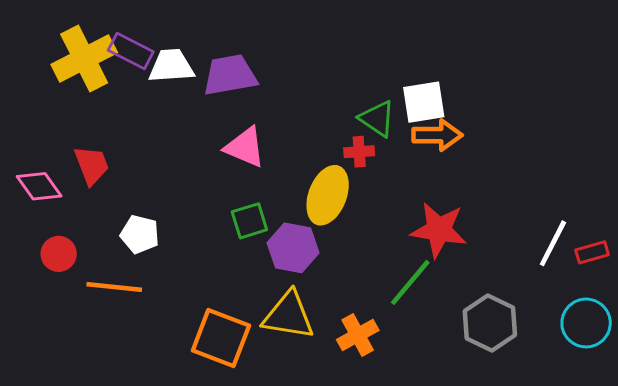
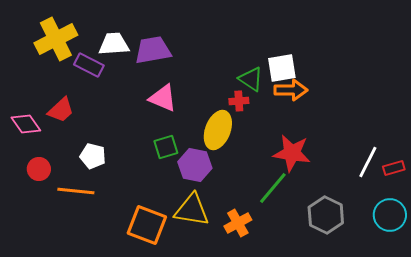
purple rectangle: (131, 51) -> (89, 65), moved
red trapezoid: (92, 165) -> (61, 110), turned 68

